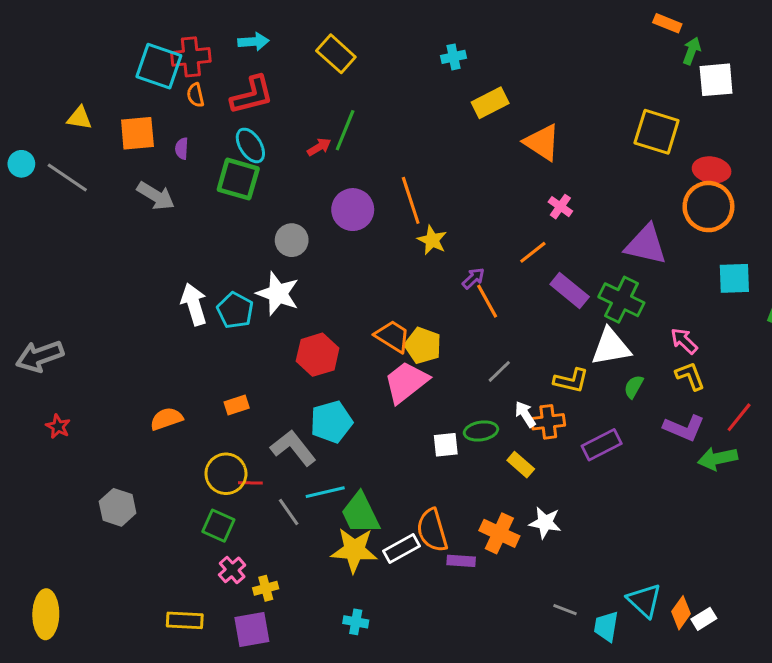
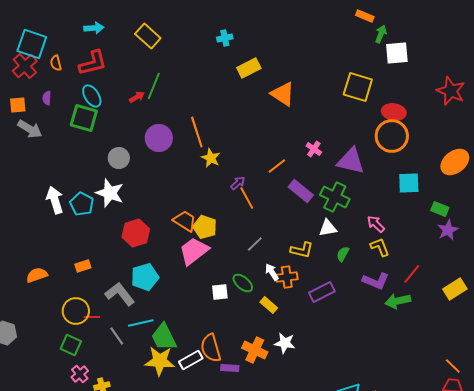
red cross: (191, 57) -> (25, 66), moved, turned -35
orange square: (137, 133) -> (18, 105), moved, size x0.7
pink cross: (560, 207) -> (314, 149), moved
white triangle: (611, 347) -> (328, 228), size x0.7
green ellipse: (481, 431) -> (243, 283), turned 50

